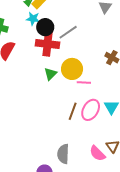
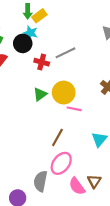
black circle: (45, 27) -> (23, 43), moved
red cross: (47, 44) -> (42, 62), size x0.6
pink ellipse: (91, 110) -> (61, 163), moved

